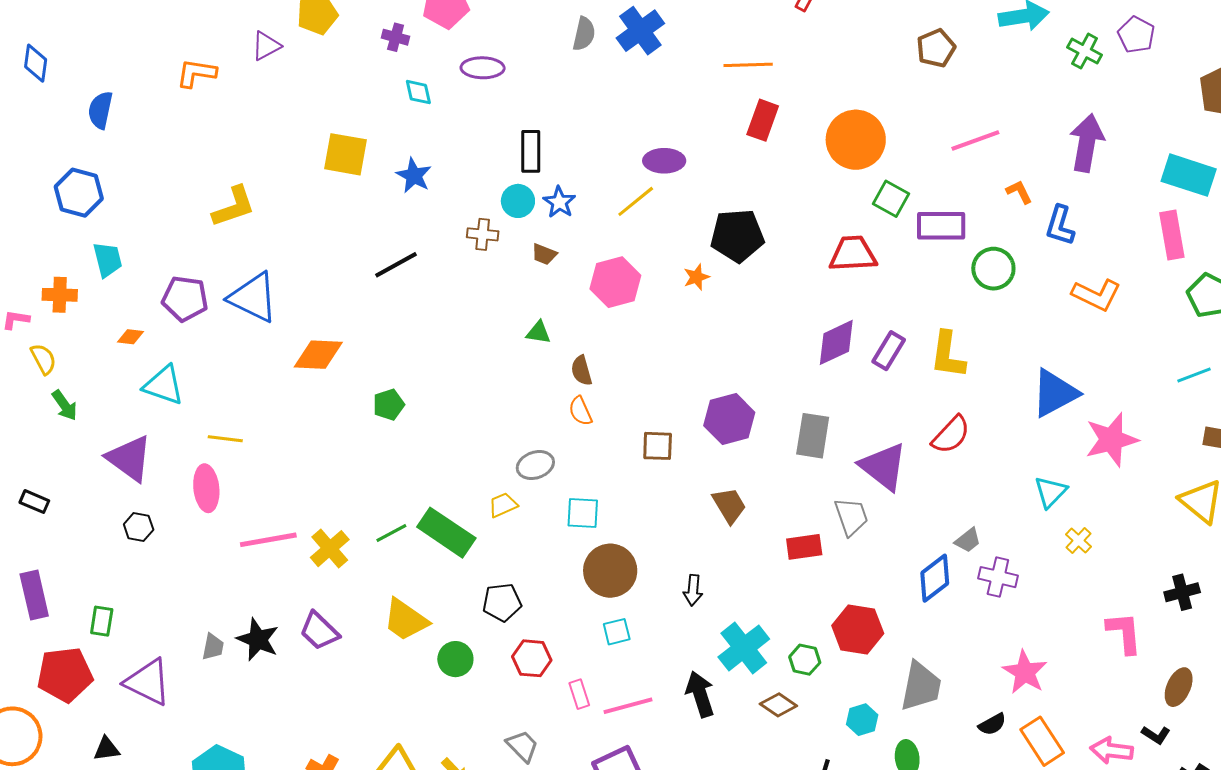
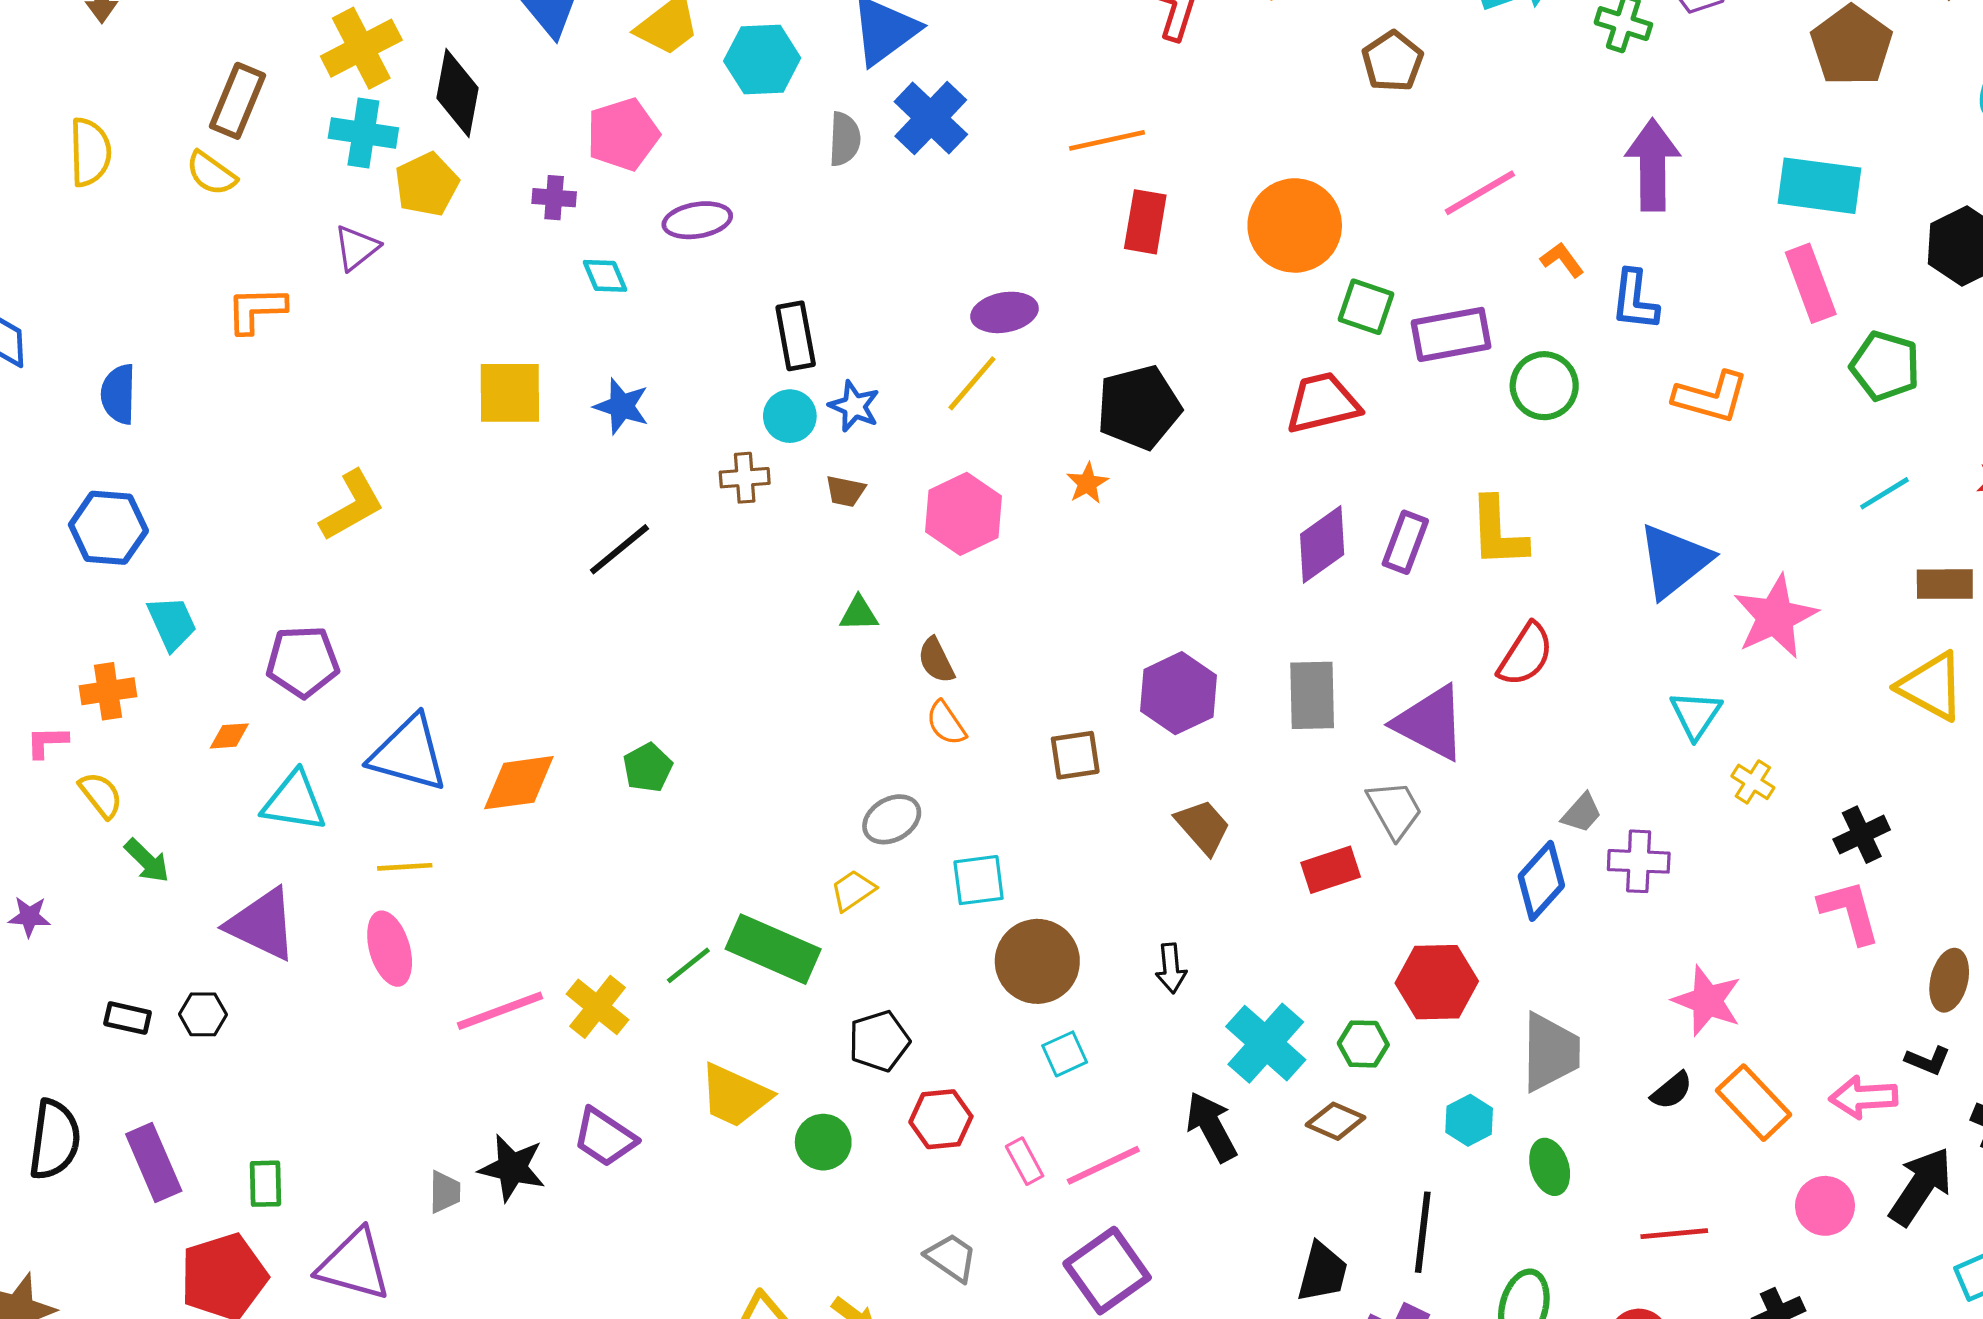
blue triangle: (253, 297) -> (409, 754), moved
orange diamond: (318, 355) -> (519, 783), moved
black hexagon: (139, 527) -> (203, 1014), moved
black cross: (1182, 592) -> (1862, 835), moved

